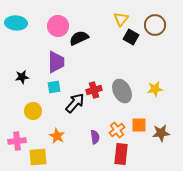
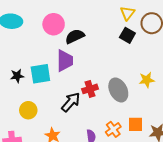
yellow triangle: (121, 19) -> (127, 13), moved
purple trapezoid: (56, 62) -> (65, 61), moved
cyan square: (54, 87) -> (40, 74), moved, size x1.5
yellow star: (155, 89) -> (147, 80), moved

